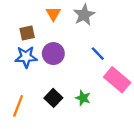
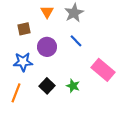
blue line: (98, 54) -> (76, 41), moved
blue star: (26, 57) -> (23, 62), moved

